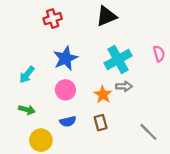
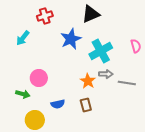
blue star: (65, 58) -> (71, 39), moved
cyan arrow: (27, 75) -> (23, 38), moved
pink circle: (65, 90) -> (39, 78), moved
gray line: (148, 132) -> (127, 83), moved, turned -36

